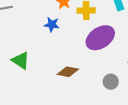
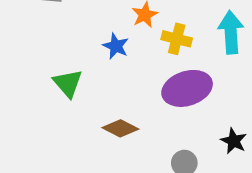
green triangle: (21, 60) -> (68, 83), moved

